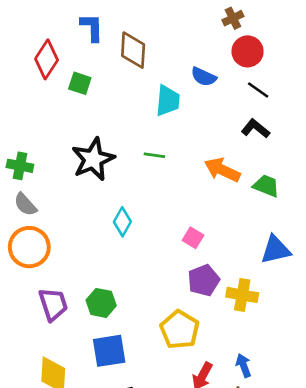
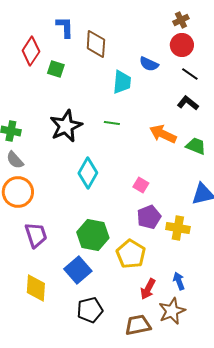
brown cross: (233, 18) -> (181, 20), moved
cyan diamond: (122, 222) -> (88, 173), size x1.4
green hexagon: (101, 303) -> (93, 235), moved, size x1.4
blue square: (109, 351) -> (78, 270), turned -32

